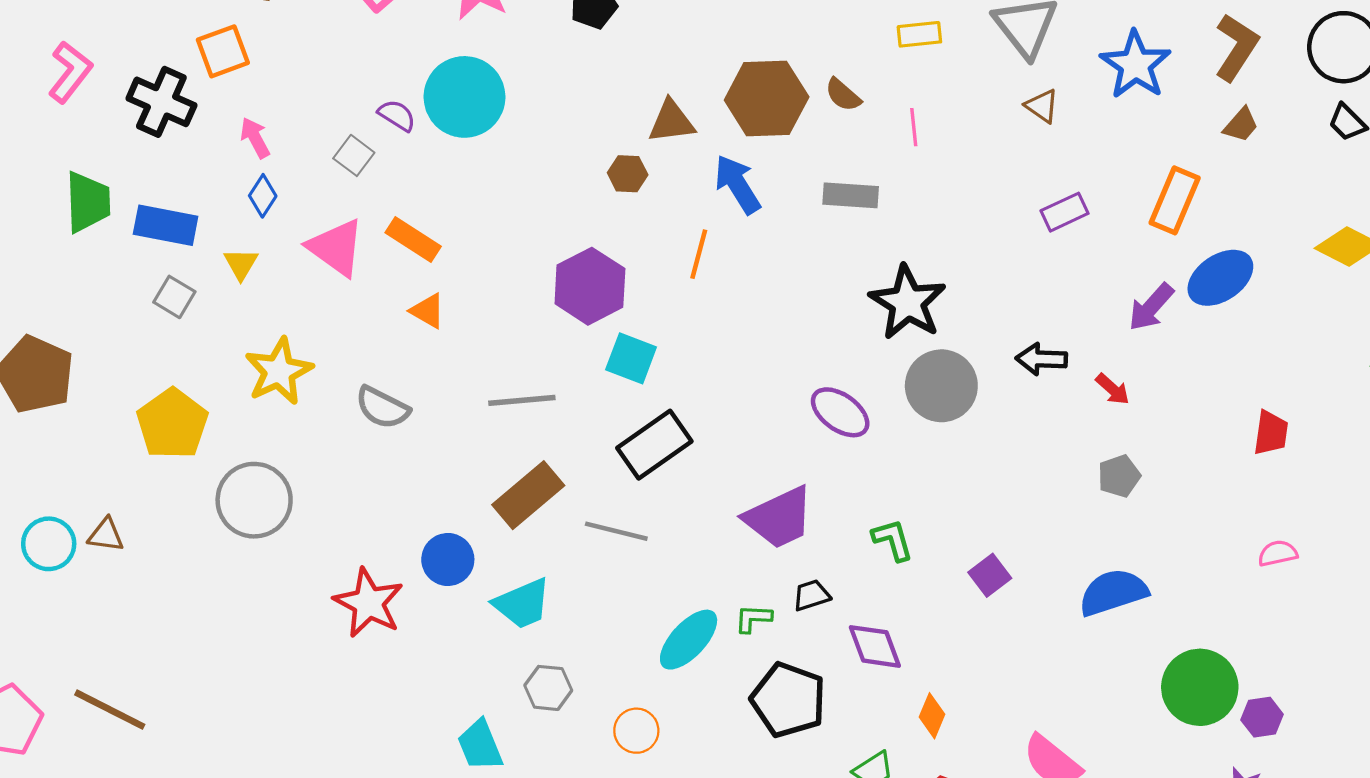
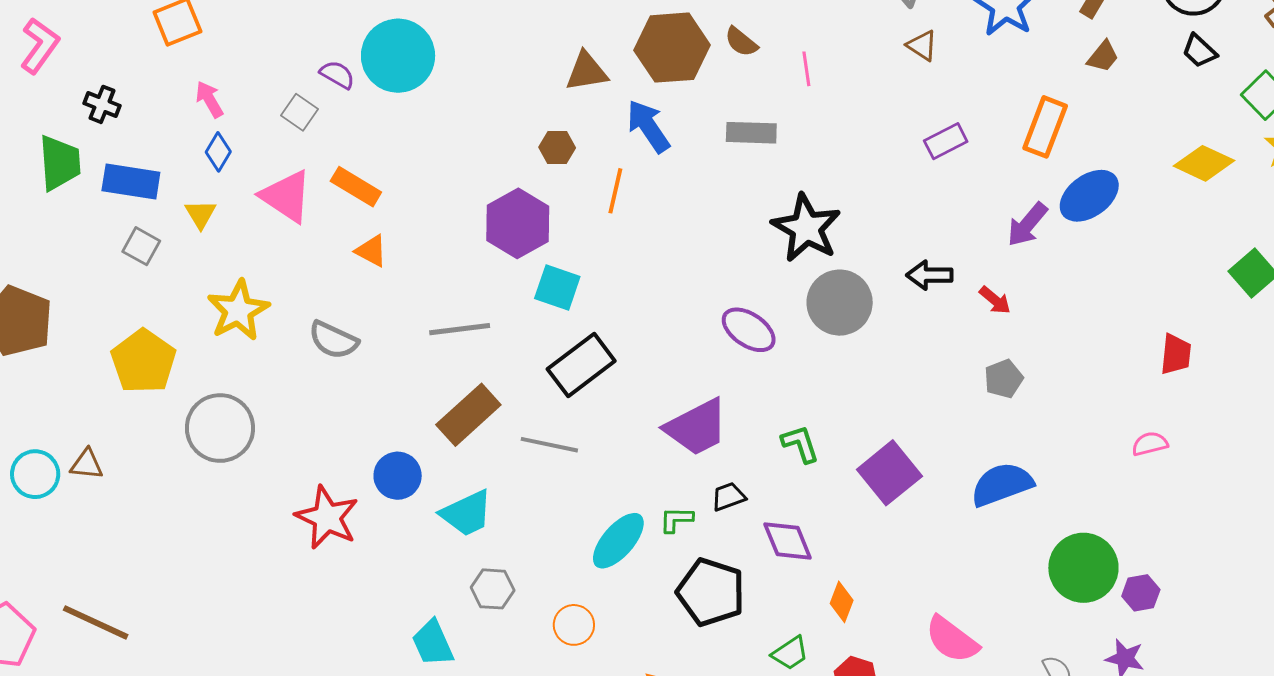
black cross: (161, 102) -> (102, 104), moved, size x0.6
brown hexagon: (628, 174) -> (557, 147), moved
red trapezoid: (1271, 433) -> (1176, 354), moved
purple square: (990, 575) -> (889, 473), size x1.6

